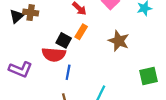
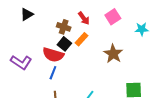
brown cross: (31, 13) -> (64, 27), moved
blue line: (68, 72) -> (53, 73), moved

